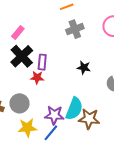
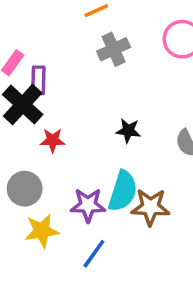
purple rectangle: (42, 62) -> (38, 80), moved
black star: (84, 68) -> (128, 131), moved
blue line: (51, 133) -> (94, 254), moved

